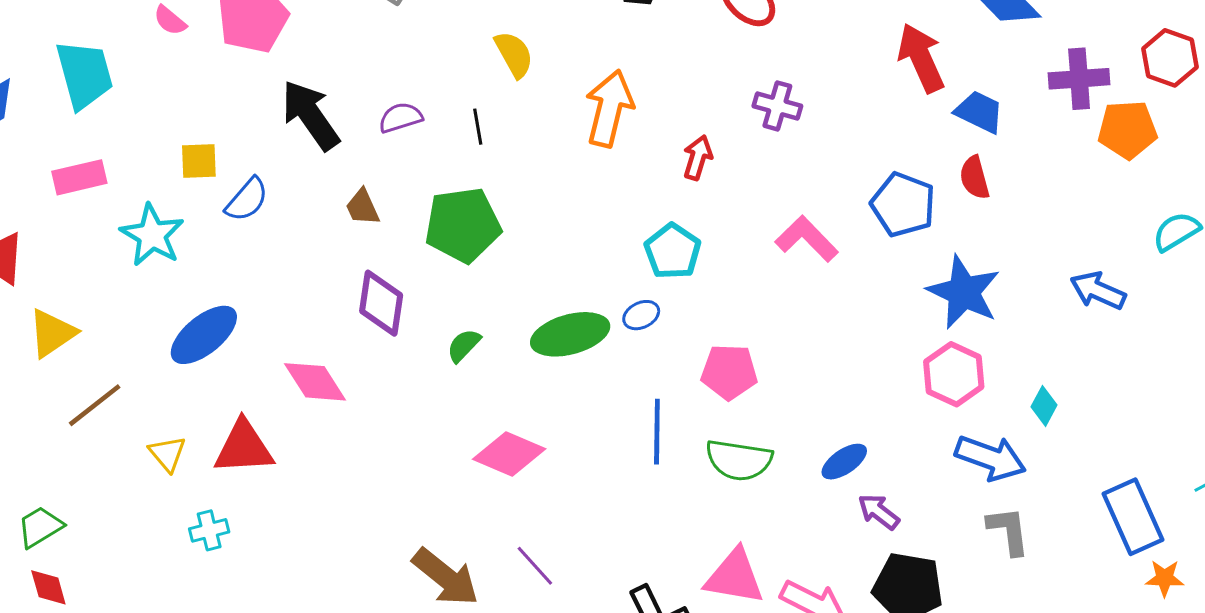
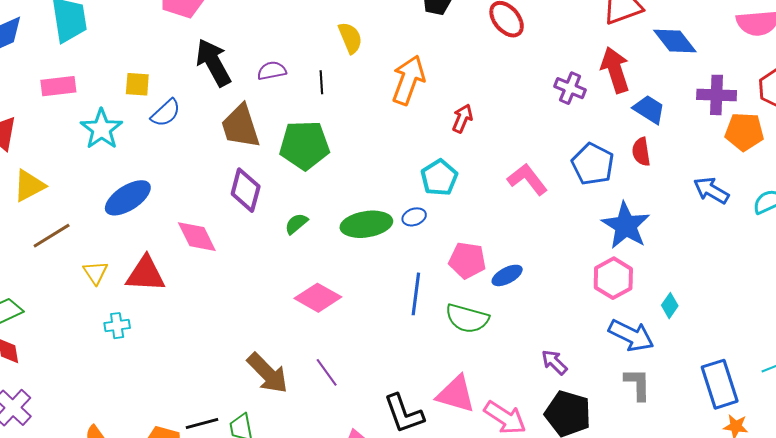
purple cross: (777, 106) -> (570, 88), moved
brown trapezoid: (362, 207) -> (240, 126), size x1.8
blue arrow: (1098, 291) -> (711, 190), moved
blue ellipse: (844, 462) -> (507, 275), moved

